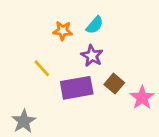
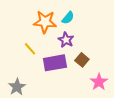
orange star: (63, 31) -> (45, 22), size x1.6
pink star: (142, 98) -> (99, 82), moved

